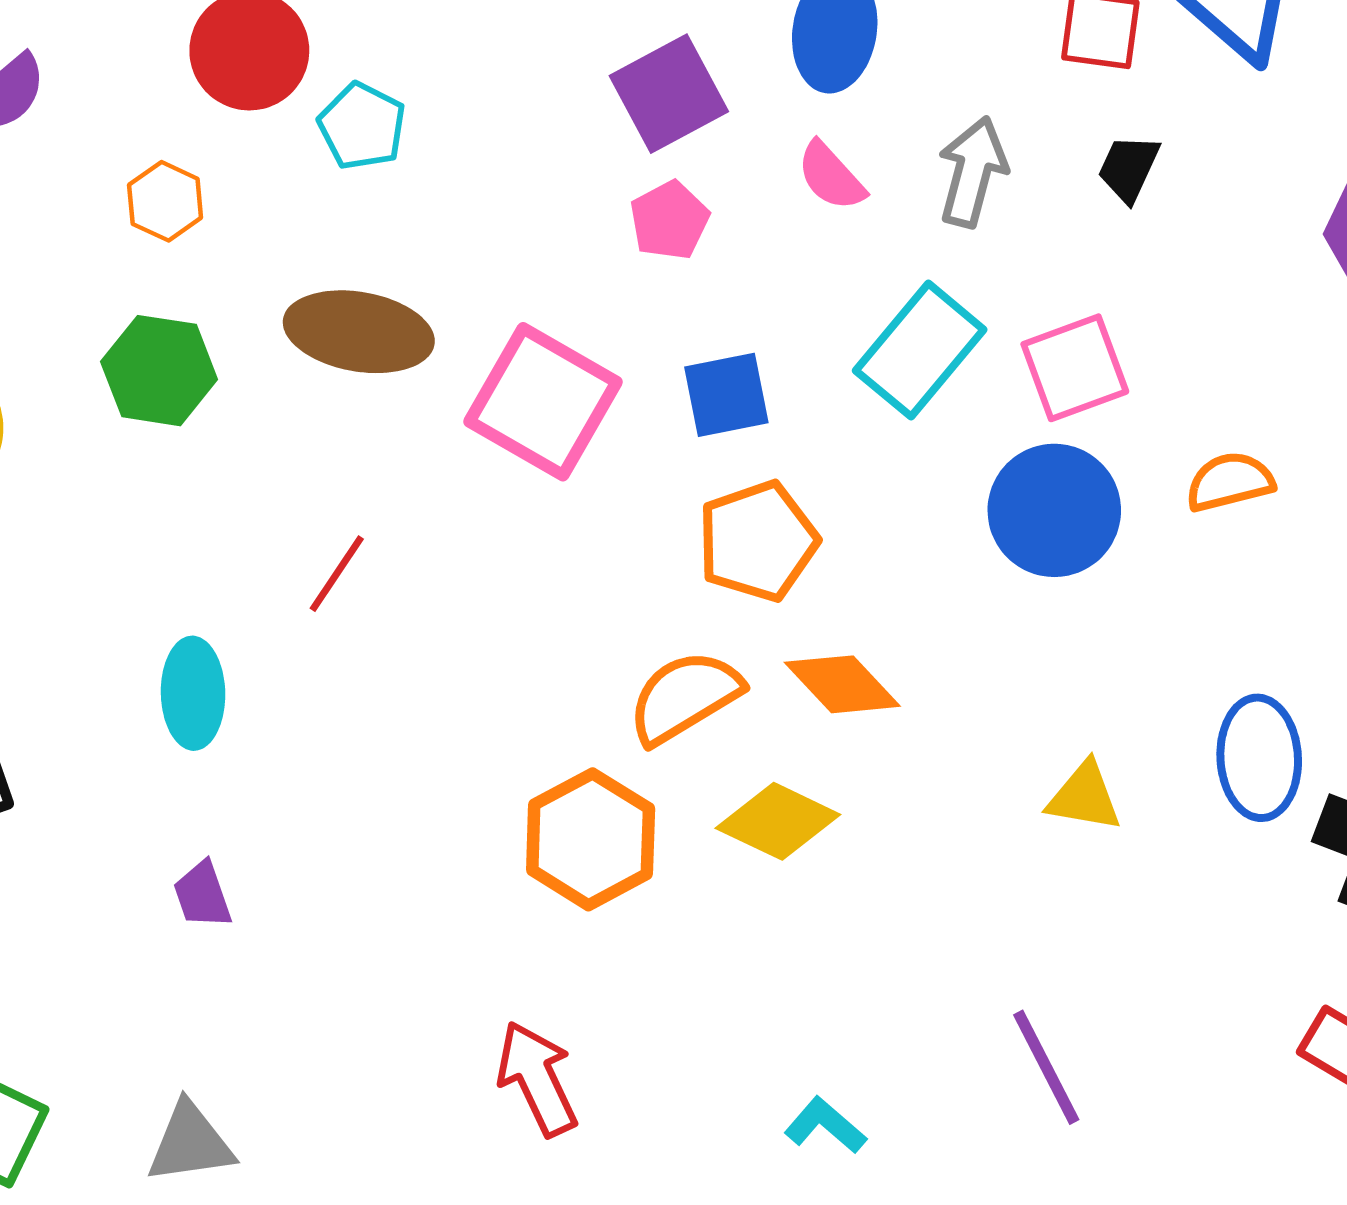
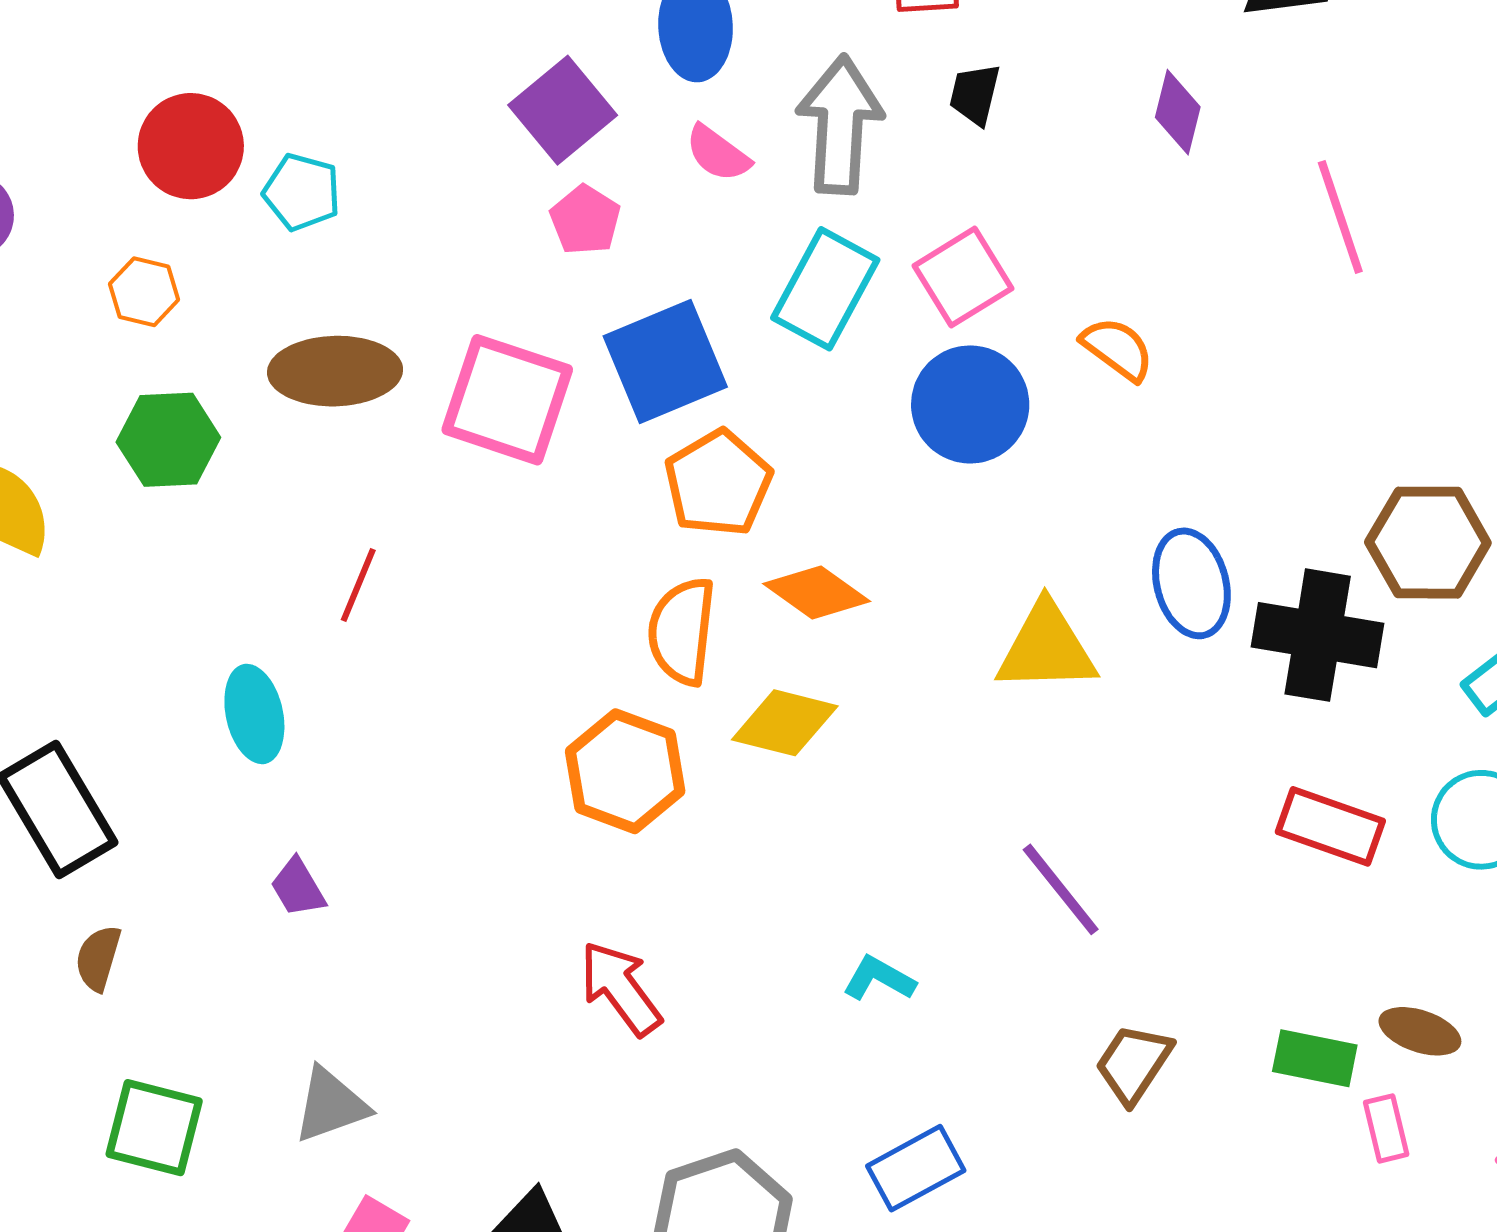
gray arrow: (972, 172) -> (840, 125), size x1.4
blue square: (726, 395) -> (665, 362), size x1.5
orange semicircle: (1230, 482) -> (1117, 349), turned 62
orange semicircle: (685, 697) -> (682, 631), turned -41
yellow triangle: (1084, 797) -> (1046, 648), size x1.5

